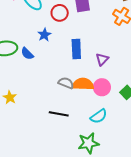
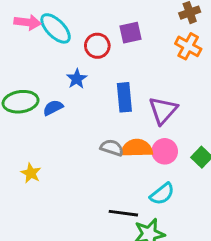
blue semicircle: (27, 54) -> (53, 108), turned 112
purple triangle: (102, 59) -> (163, 110), size x1.5
black line: (59, 114) -> (123, 213), moved

